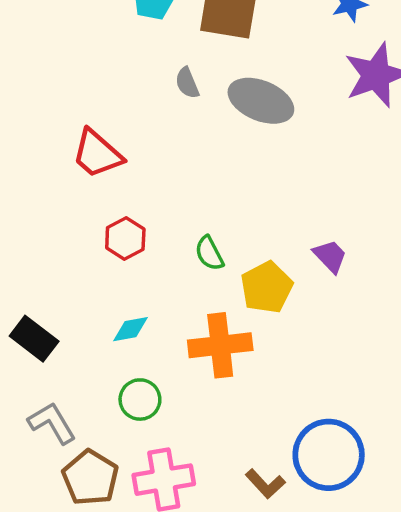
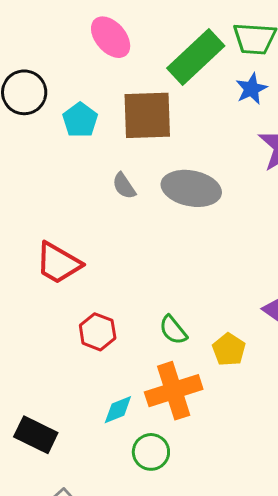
yellow pentagon: (267, 287) -> (229, 349), size x0.7
orange cross: (220, 345) -> (174, 391), moved
green circle: (140, 400) -> (151, 452), moved

